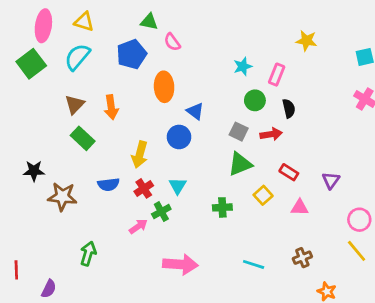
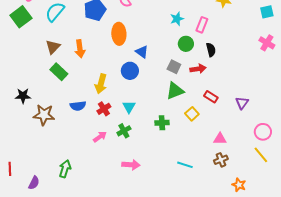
pink triangle: (300, 207) -> (220, 139), moved
green cross: (161, 212) -> (124, 131), moved
green arrow: (88, 254) -> (65, 169), moved
pink arrow: (180, 264) -> (131, 165), size x0.7

